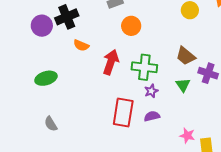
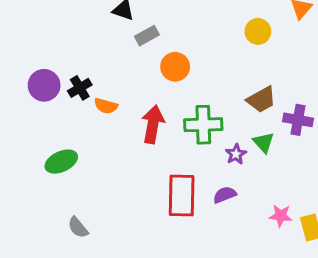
black cross: (67, 17) -> (80, 88), moved, size x0.7
brown trapezoid: (186, 56) -> (261, 99), turned -60
purple star: (151, 91) -> (236, 154), moved

